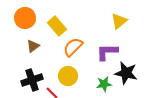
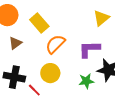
black cross: (32, 80) -> (14, 77), turned 30

